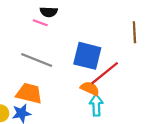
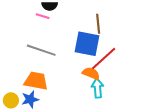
brown line: (134, 32) -> (98, 24), moved

